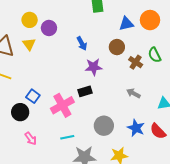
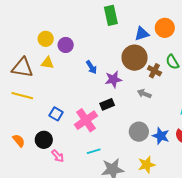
blue arrow: (82, 43) -> (91, 67), moved
yellow triangle: (29, 44) -> (47, 63), turned -40
brown circle: (117, 47) -> (135, 58), size x1.6
gray arrow: (133, 93) -> (144, 94), moved
black circle: (20, 112) -> (44, 140), moved
gray circle: (104, 126) -> (139, 132), moved

